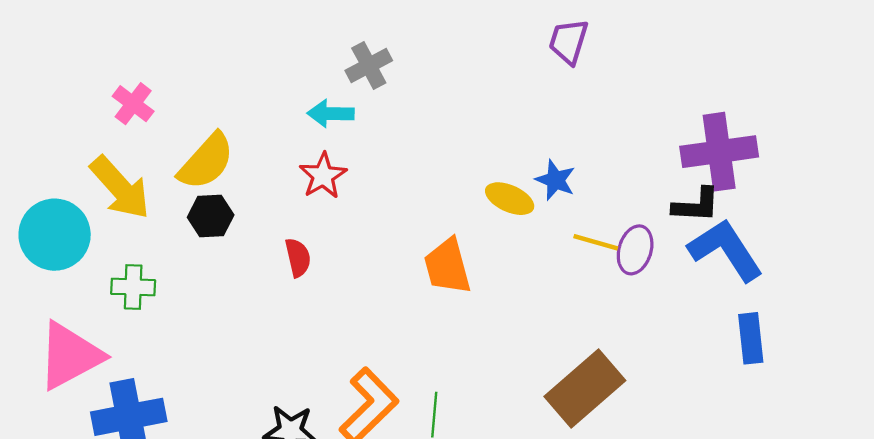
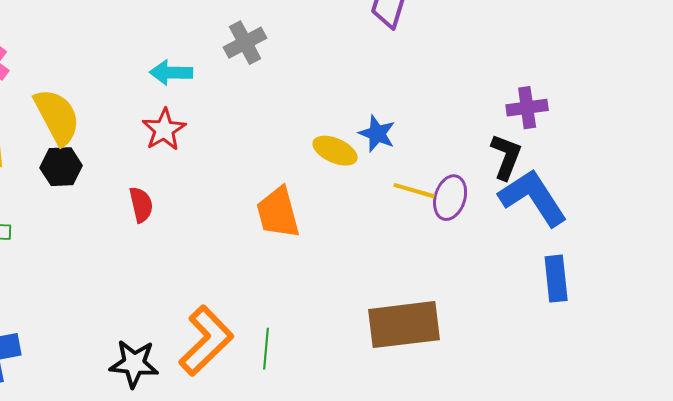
gray cross: (369, 65) -> (245, 43), moved
purple cross: (719, 152) -> (527, 108), size x0.6
yellow semicircle: (206, 162) -> (57, 117), turned -70
black L-shape: (696, 205) -> (506, 157), turned -72
brown rectangle: (585, 388) -> (404, 325), turned 34

